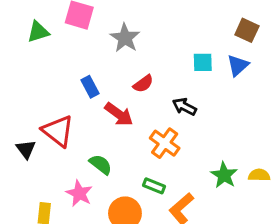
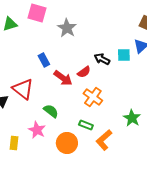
cyan square: (203, 62) -> (124, 55), moved
red semicircle: (143, 84) -> (84, 72), moved
black arrow: (184, 107) -> (102, 59), moved

